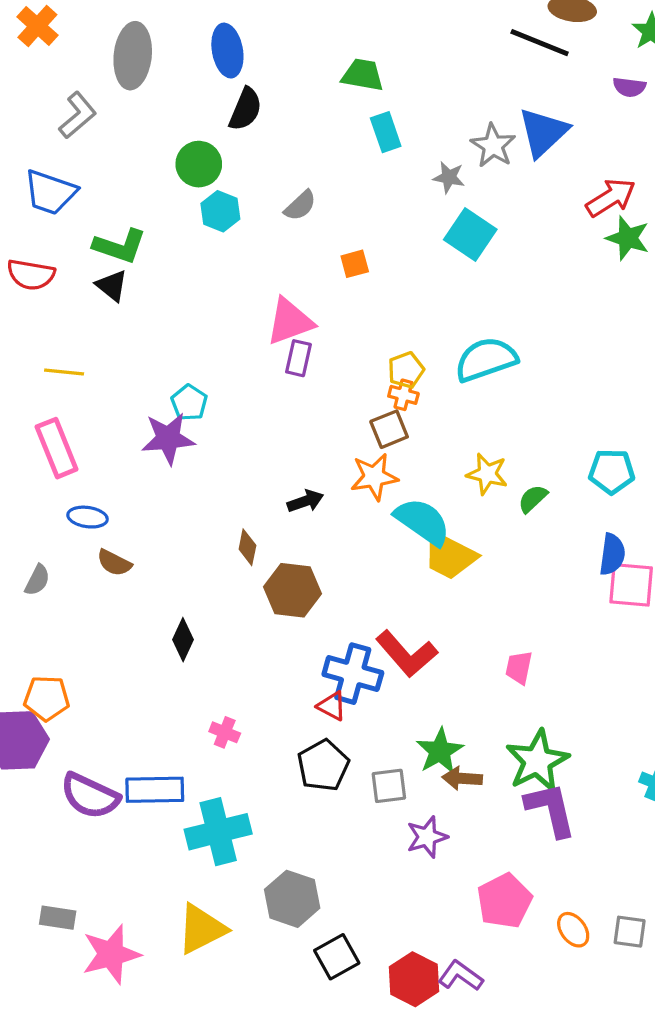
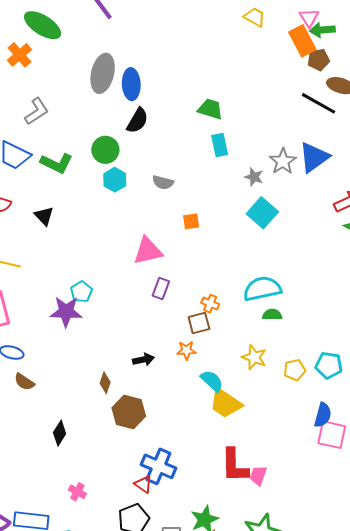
gray ellipse: (133, 56) -> (103, 73), moved
gray semicircle: (300, 206) -> (163, 182), turned 50
green L-shape: (120, 246) -> (57, 163), moved
purple rectangle: (299, 358) -> (161, 288), moved
yellow pentagon: (406, 370) -> (295, 370), moved
orange star: (374, 477) -> (186, 350), size x0.7
green semicircle: (533, 499) -> (272, 315), moved, turned 36
cyan semicircle: (422, 522) -> (212, 381), size x0.7
red L-shape: (406, 654) -> (235, 466), moved, turned 33

